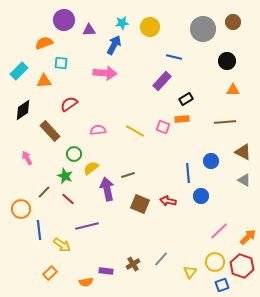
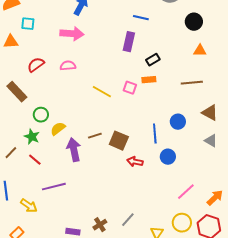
purple rectangle: (162, 81) -> (129, 42), turned -30
pink semicircle: (98, 130) -> (68, 66), moved
brown square: (140, 204) -> (119, 141), moved

